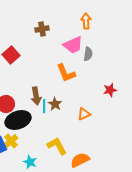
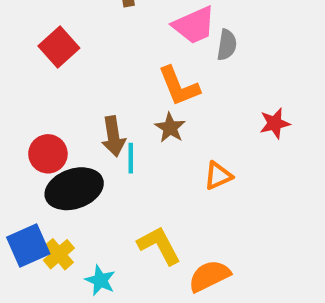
brown star: (55, 104) -> (170, 128), moved
yellow cross: (11, 141) -> (59, 254), moved

